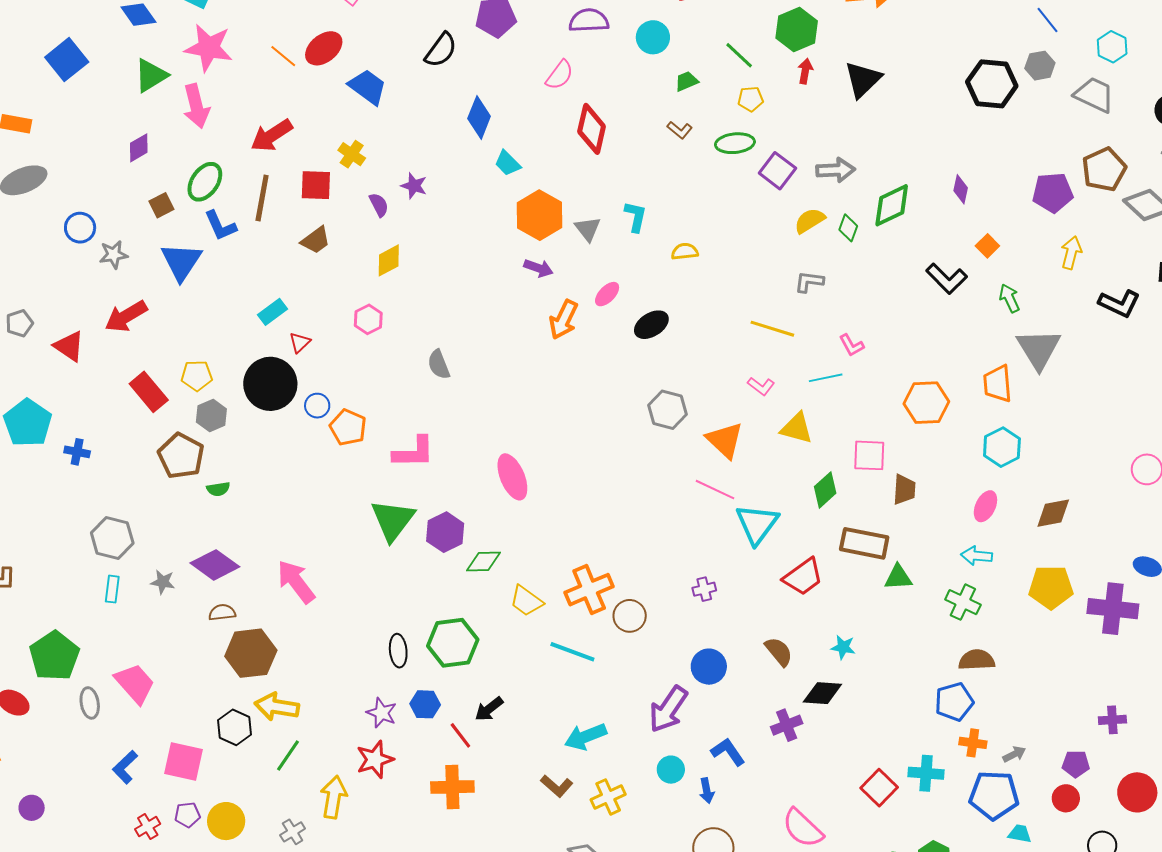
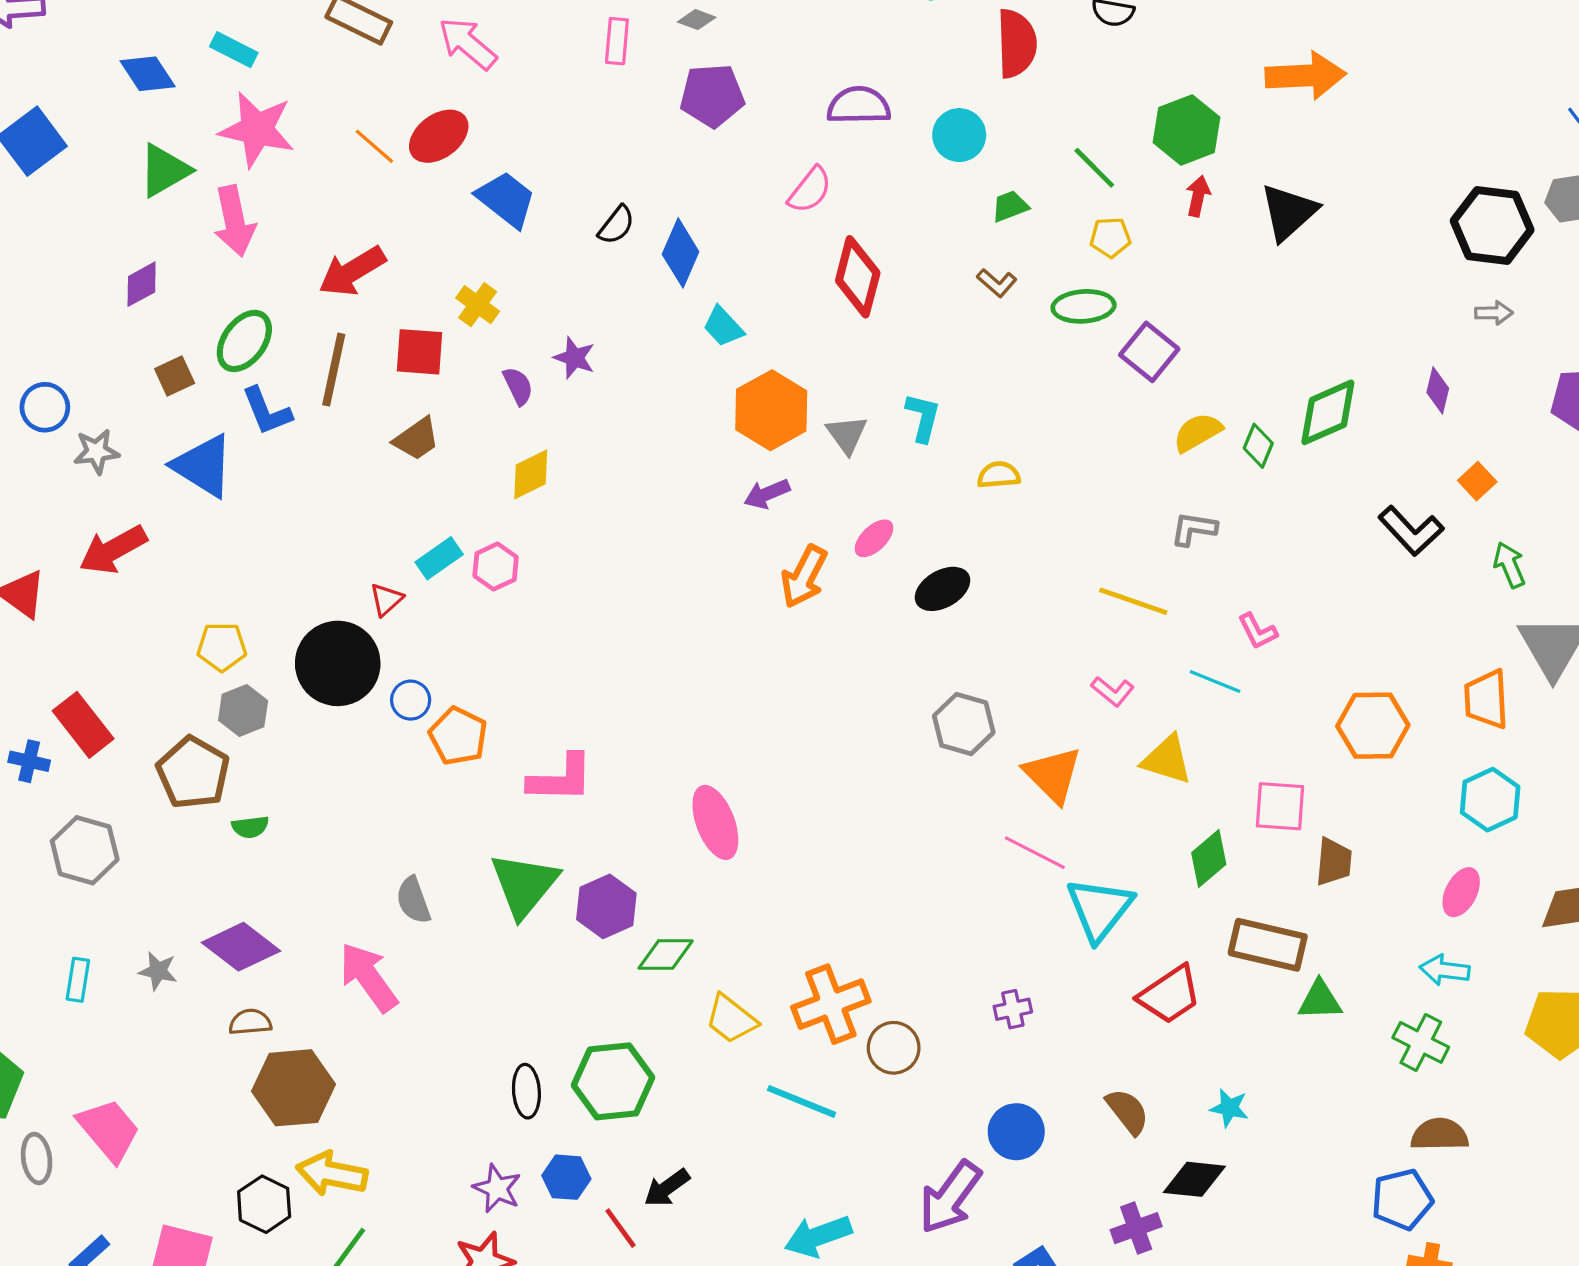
black semicircle: (441, 50) -> (616, 225), moved, size x0.7
gray arrow: (836, 170) -> (1494, 313), moved, size x0.6
blue triangle: (181, 262) -> (203, 466), turned -33
purple arrow: (538, 268) -> (767, 494), turned 136
cyan rectangle: (272, 312) -> (439, 558), moved
gray semicircle: (439, 364) -> (413, 900), moved
cyan line: (826, 378) -> (1215, 681), turned 32
red rectangle: (149, 392) -> (83, 725), moved
gray hexagon: (112, 538) -> (85, 850), moved

